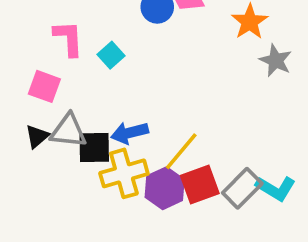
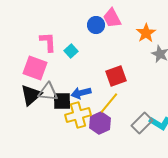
pink square: (44, 86) -> (35, 68), size x1.4
black triangle: (37, 136) -> (31, 95), size x1.6
red square: (200, 184) -> (116, 76), moved

